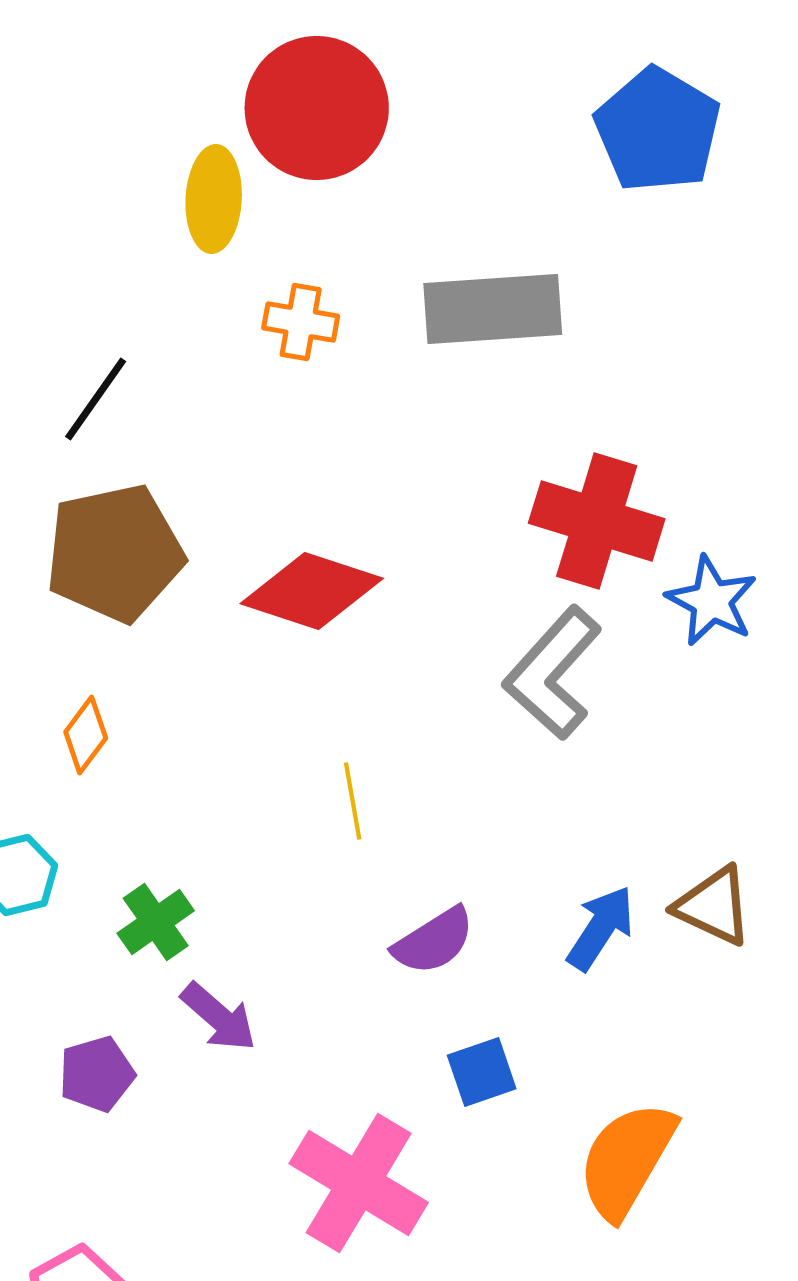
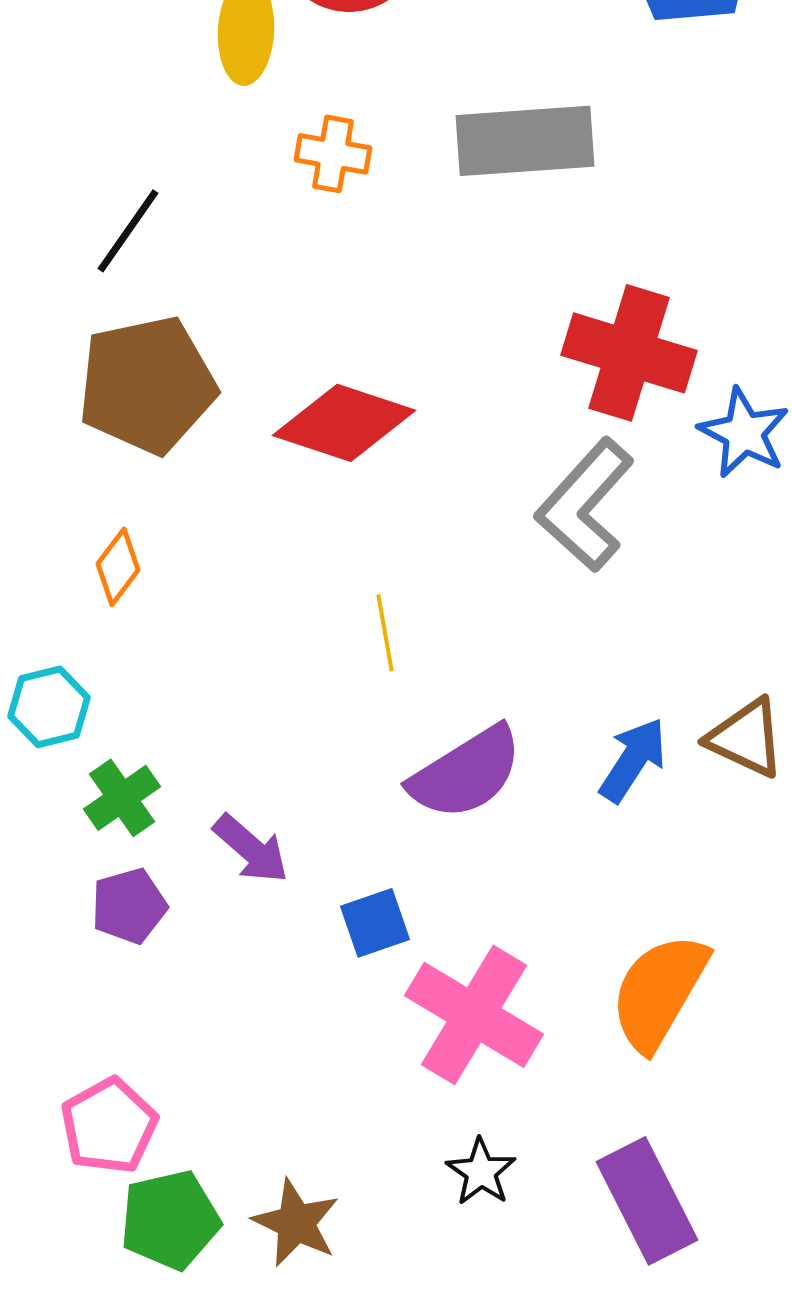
green cross: (156, 922) -> (122, 798), moved
purple semicircle: (434, 941) -> (466, 773), size x1.4
blue square: (482, 1072) -> (375, 923), moved
pink cross: (359, 1183) -> (474, 1015), moved

